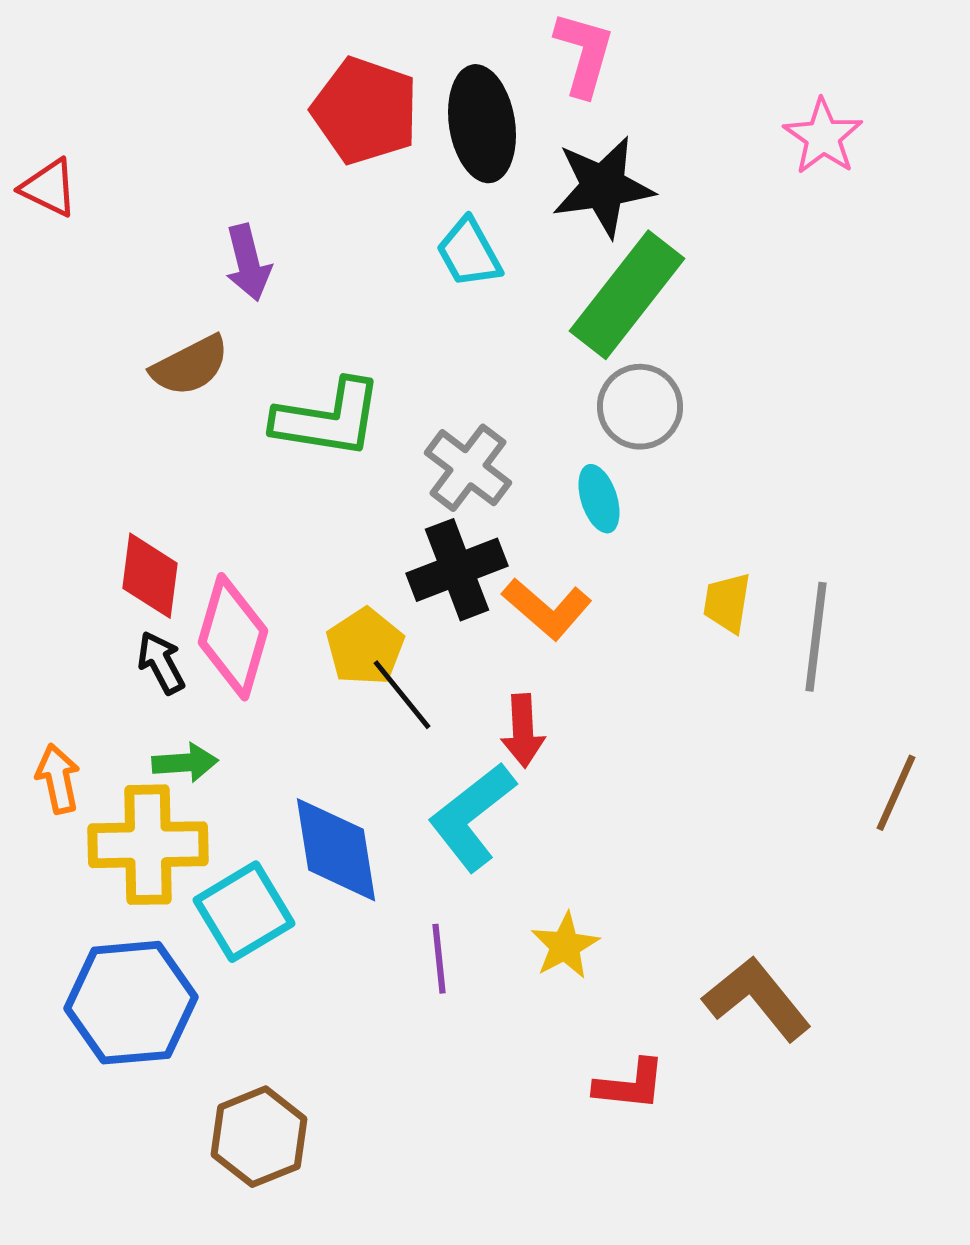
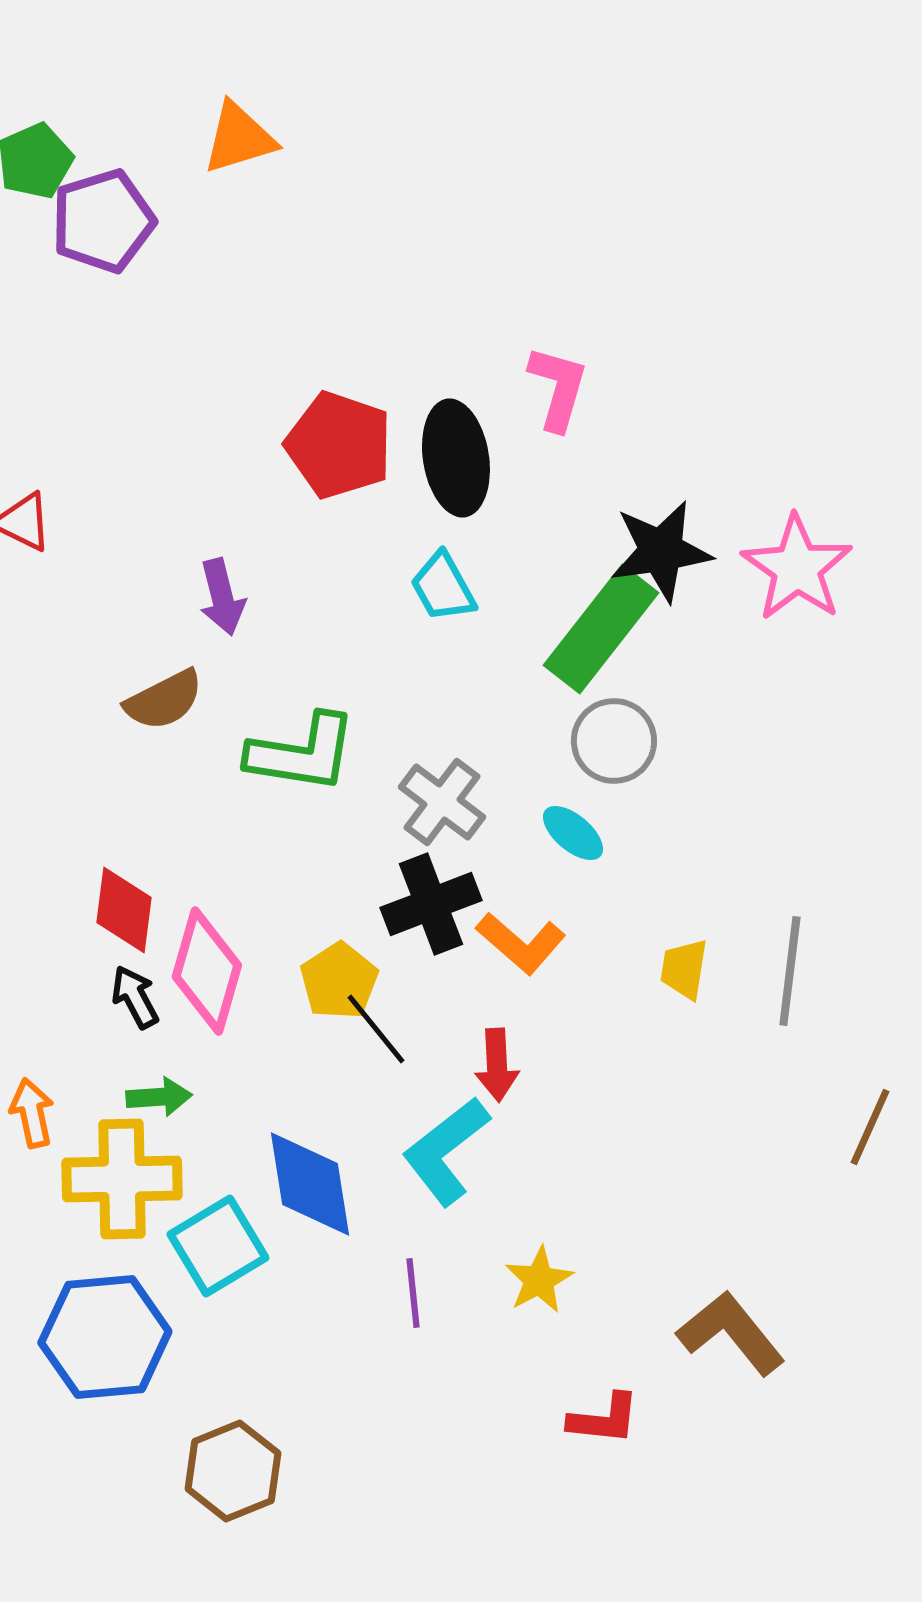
pink star: (823, 137) -> (797, 568), moved, size x1.4
black star: (603, 187) -> (661, 551), moved
cyan ellipse: (599, 499) -> (573, 833), turned -32
yellow trapezoid: (727, 603) -> (684, 969), moved

